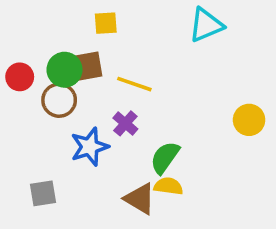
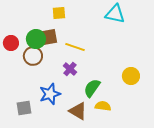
cyan triangle: (206, 25) -> (115, 14), turned 35
yellow circle: (249, 120) -> (131, 76), moved
blue star: (90, 147) -> (50, 94), moved
yellow semicircle: (168, 186) -> (103, 106), moved

